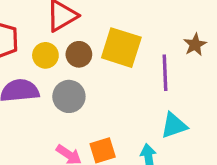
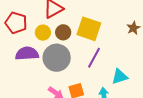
purple line: (165, 73) -> (94, 58), moved, turned 30
gray circle: (69, 96) -> (57, 58), size x1.4

